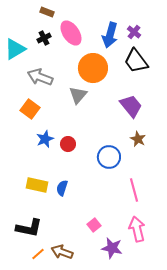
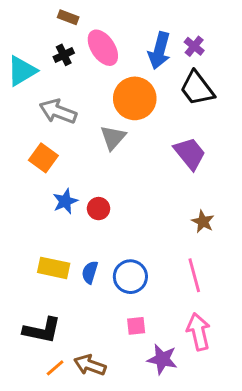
brown star: (138, 139) -> (203, 222), moved
blue circle: (109, 157) -> (130, 277), moved
pink square: (94, 225) -> (136, 326), turned 32

